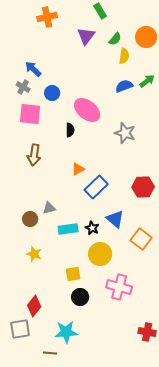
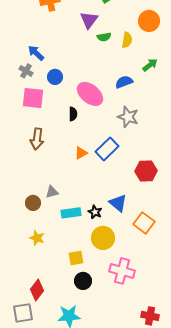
green semicircle: (115, 39) -> (104, 37), moved, turned 40
blue semicircle: (124, 86) -> (124, 82), moved
blue rectangle: (96, 187) -> (107, 149), moved

